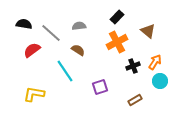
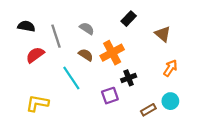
gray semicircle: (79, 26) -> (87, 28), turned 40
gray line: (51, 33) -> (56, 36), turned 30
orange cross: (117, 42) -> (112, 53), moved
black cross: (133, 66) -> (129, 78), moved
cyan circle: (160, 81) -> (170, 101), moved

